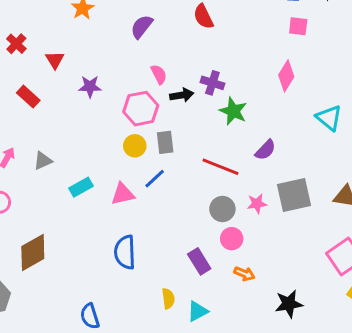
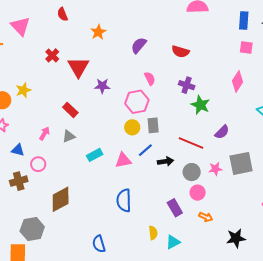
red semicircle: (203, 17) -> (180, 52), moved, turned -48
red triangle: (55, 60) -> (78, 67), size x1.6
black arrow: (182, 95) -> (166, 161), moved
red rectangle: (28, 97) -> (70, 110), moved

